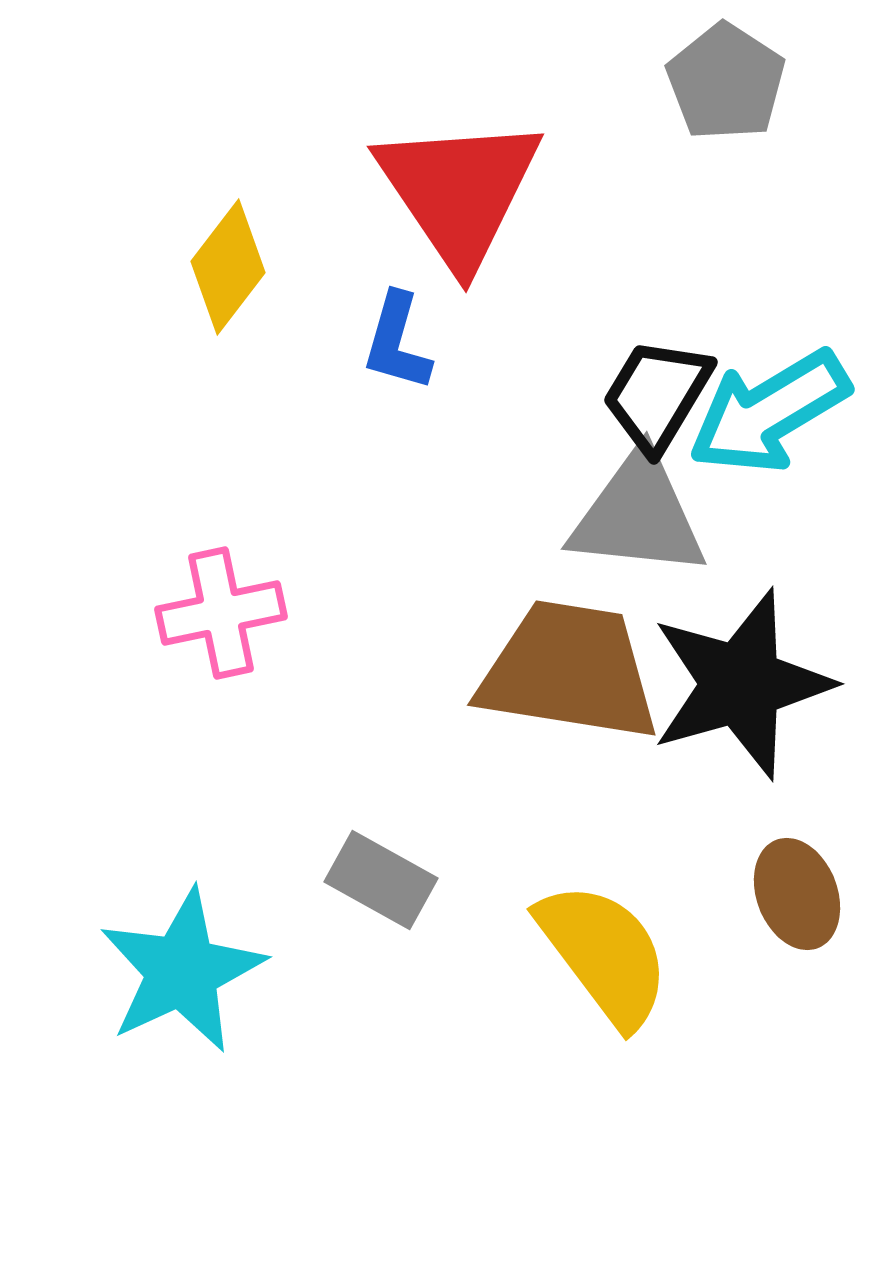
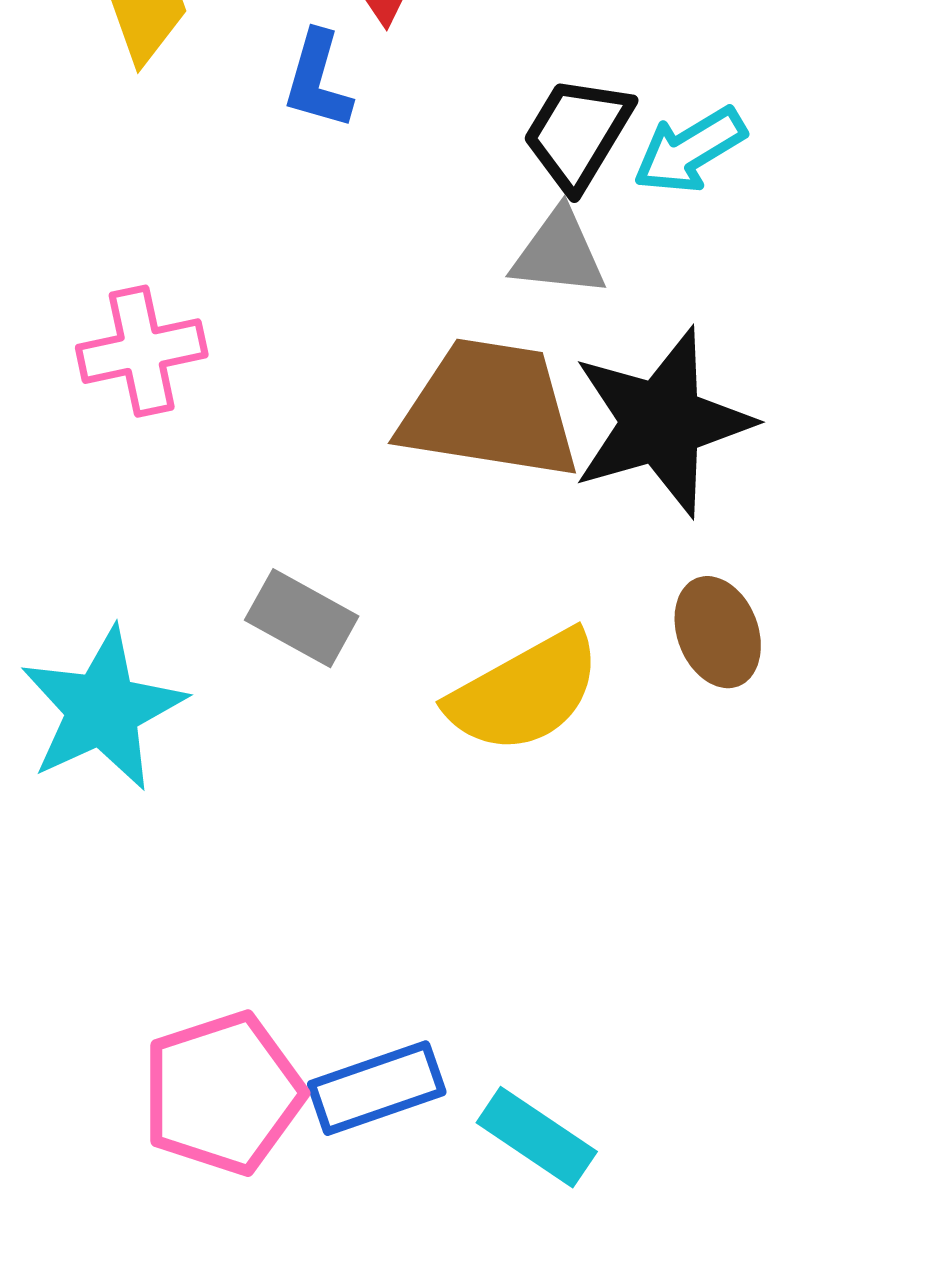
cyan arrow: (769, 412) -> (690, 150), size x0.7
gray triangle: (638, 515) -> (559, 253), size x0.7
yellow semicircle: (604, 954) -> (525, 692), turned 98

